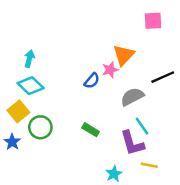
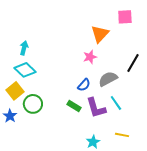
orange triangle: (124, 55) -> (100, 34), moved
black line: (163, 77) -> (133, 63), turned -36
blue semicircle: (92, 81) -> (84, 85), moved
purple L-shape: (132, 143) -> (96, 108), moved

